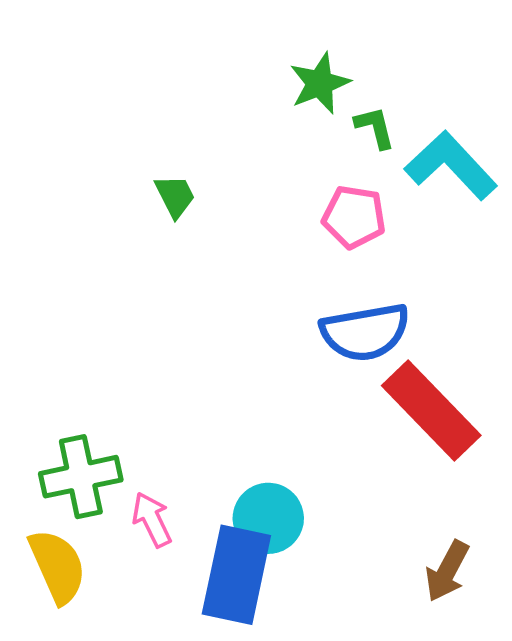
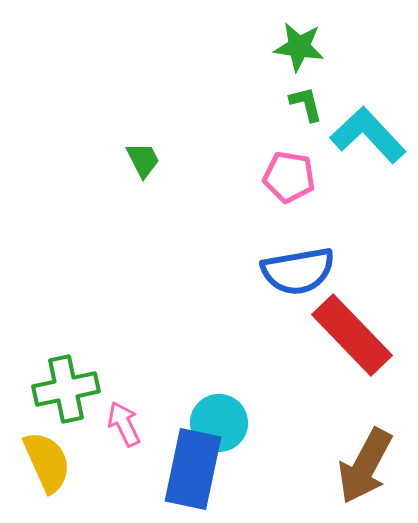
green star: (320, 83) -> (299, 47), moved, turned 30
brown arrow: (447, 571) -> (365, 466), size x1.5

